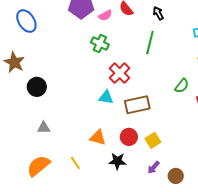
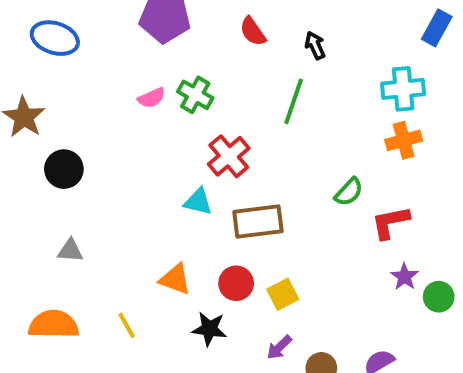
pink semicircle: (105, 15) -> (152, 98), moved
blue ellipse: (26, 21) -> (55, 38), turned -45
orange semicircle: (38, 166) -> (54, 324), turned 35

